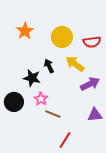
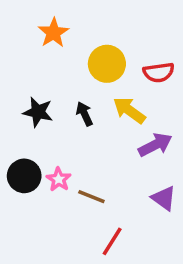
orange star: (25, 31) -> (53, 33), moved
black star: (32, 78) -> (38, 112), moved
pink star: (41, 99) -> (59, 179), moved
purple triangle: (95, 115) -> (164, 198), turned 42

